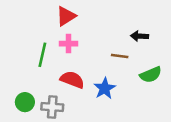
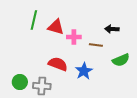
red triangle: (66, 16) -> (56, 27), moved, turned 48
pink cross: (69, 44) -> (74, 37), moved
green line: (42, 55) -> (34, 20), moved

